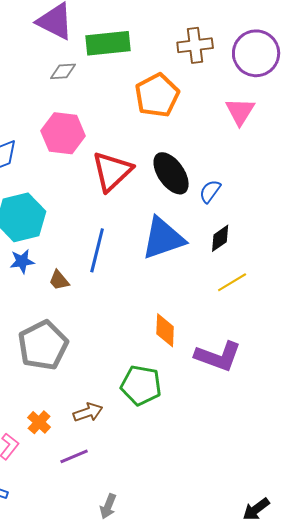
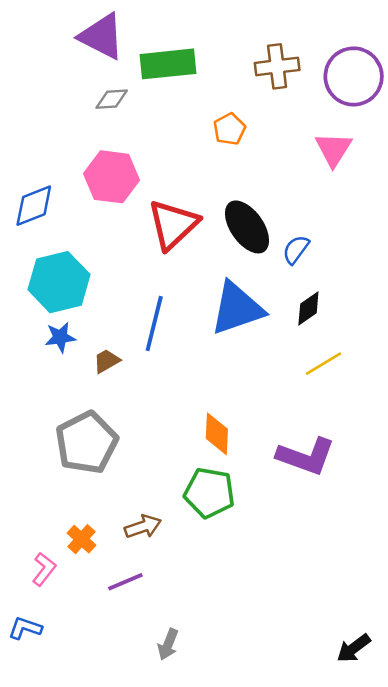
orange pentagon: (157, 95) -> (229, 129), size x0.6
brown trapezoid: (59, 280) -> (107, 361), turned 100
orange diamond: (165, 330) -> (217, 434), moved

